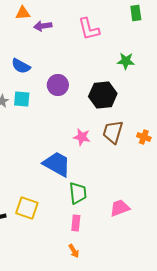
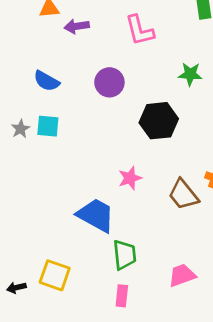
purple circle: (58, 85) -> (109, 82), moved
brown trapezoid: (113, 132) -> (183, 195), moved, turned -55
pink star: (82, 137) -> (130, 178), turned -30

